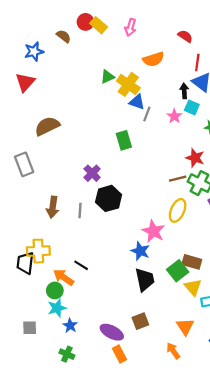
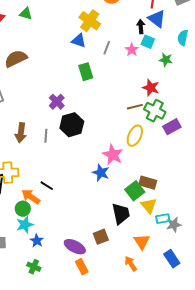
green triangle: (107, 77) -> (26, 14), moved, turned 40
blue triangle: (137, 102) -> (79, 41), moved
black trapezoid: (145, 280) -> (121, 214), moved

